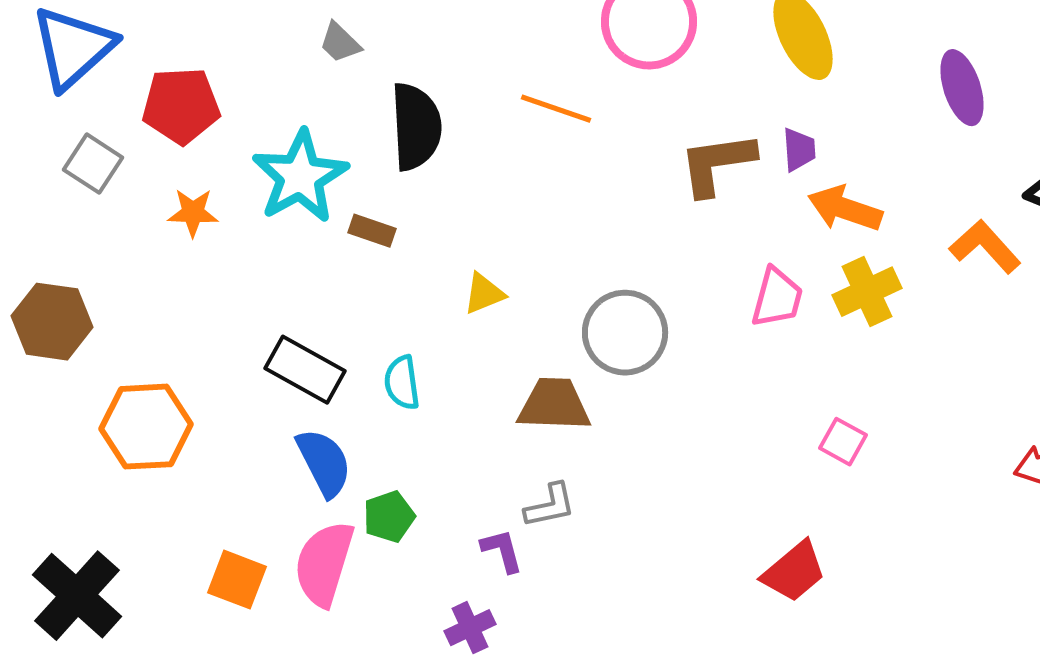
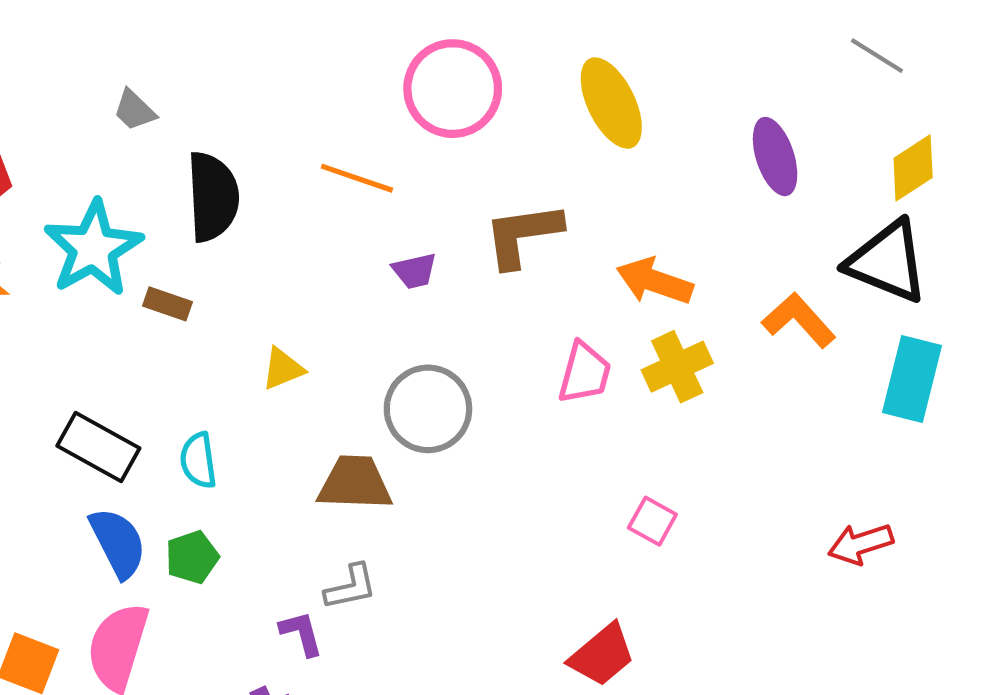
purple trapezoid: (799, 150) -> (415, 271), moved, turned 81
green pentagon: (389, 517) -> (192, 557), moved

